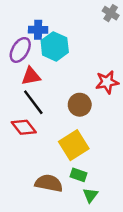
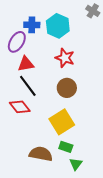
cyan hexagon: (55, 46) -> (58, 26), moved
red star: (107, 82) -> (65, 58), moved, turned 30

